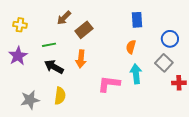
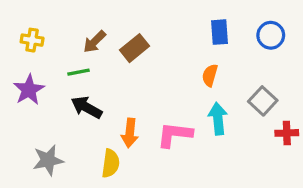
brown arrow: (64, 18) -> (95, 42), moved
blue circle: (170, 39) -> (271, 35), moved
orange arrow: (81, 59) -> (130, 133), moved
yellow semicircle: (60, 96) -> (111, 163), moved

